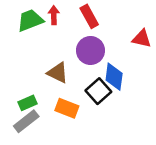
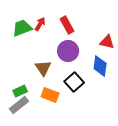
red arrow: (54, 15) -> (40, 24), turned 32
brown triangle: (58, 73) -> (43, 68), turned 30
blue diamond: (114, 77) -> (100, 66), moved

